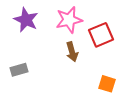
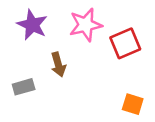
brown arrow: (72, 52) -> (58, 64), moved

